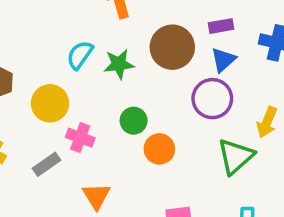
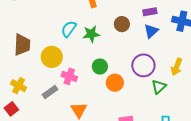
brown circle: (172, 47) -> (122, 24), size x0.6
purple circle: (212, 99) -> (143, 65), moved
green triangle: (236, 156) -> (159, 87), size x0.7

